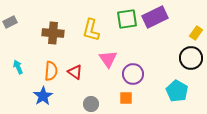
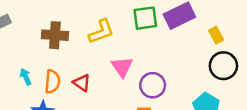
yellow L-shape: (91, 30) -> (101, 31), turned -125
yellow rectangle: (196, 33) -> (216, 35), moved, turned -64
cyan arrow: (18, 67) -> (26, 77), moved

